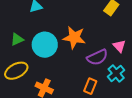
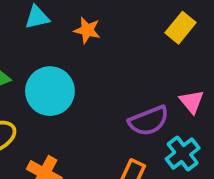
orange star: (74, 38) -> (87, 30), moved, size x0.6

